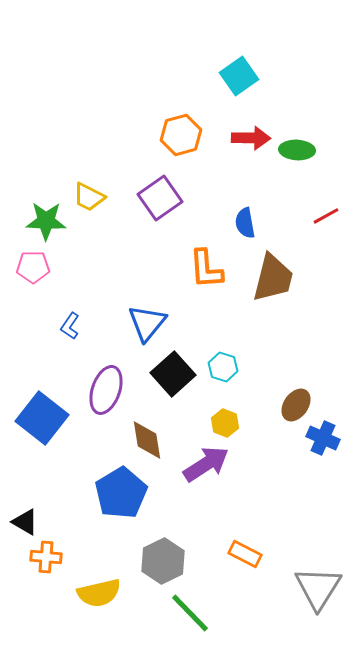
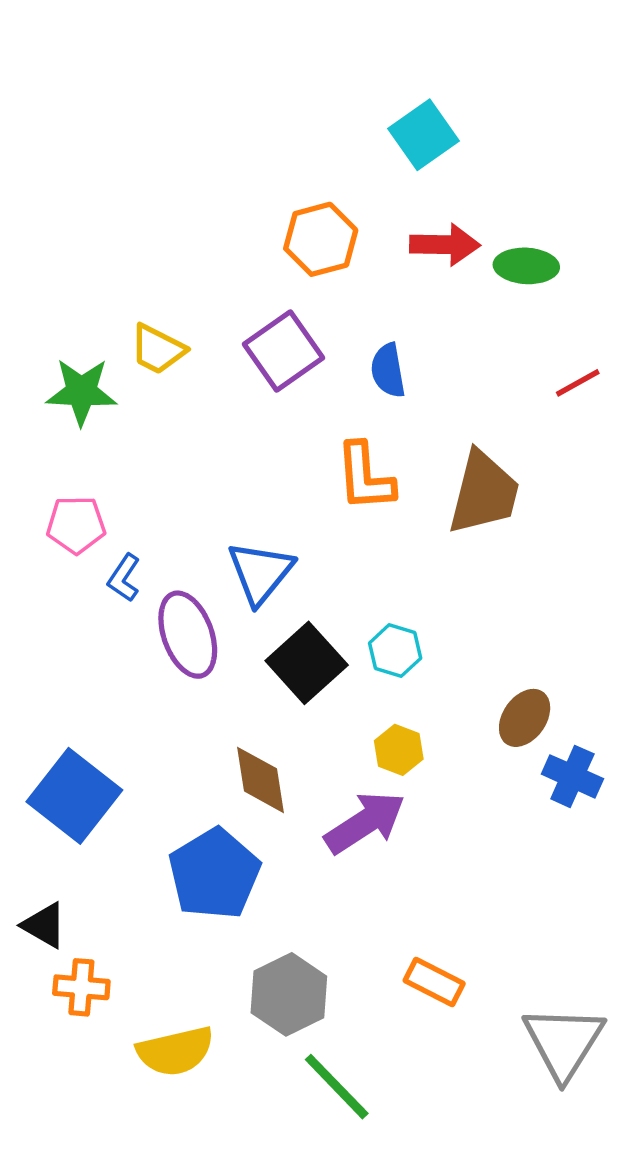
blue semicircle: (245, 223) -> (388, 370), moved
pink pentagon: (33, 267) -> (76, 525), moved
purple ellipse: (106, 390) -> (188, 635), moved, turned -39
blue square: (42, 418) -> (74, 796), moved

